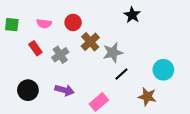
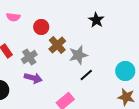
pink semicircle: (44, 24) -> (13, 17), moved
purple arrow: (64, 90) -> (33, 78), moved
brown star: (147, 97) -> (126, 97), moved

